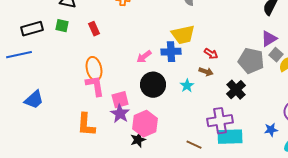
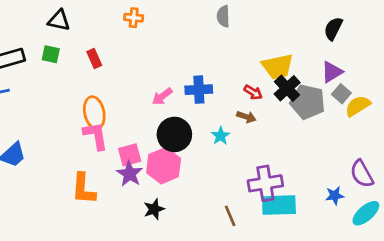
yellow trapezoid: (183, 35) -> (278, 67), moved
black cross: (236, 90) -> (287, 88), moved
pink hexagon: (145, 124) -> (164, 166), moved
brown line: (194, 145) -> (230, 216), turned 42

